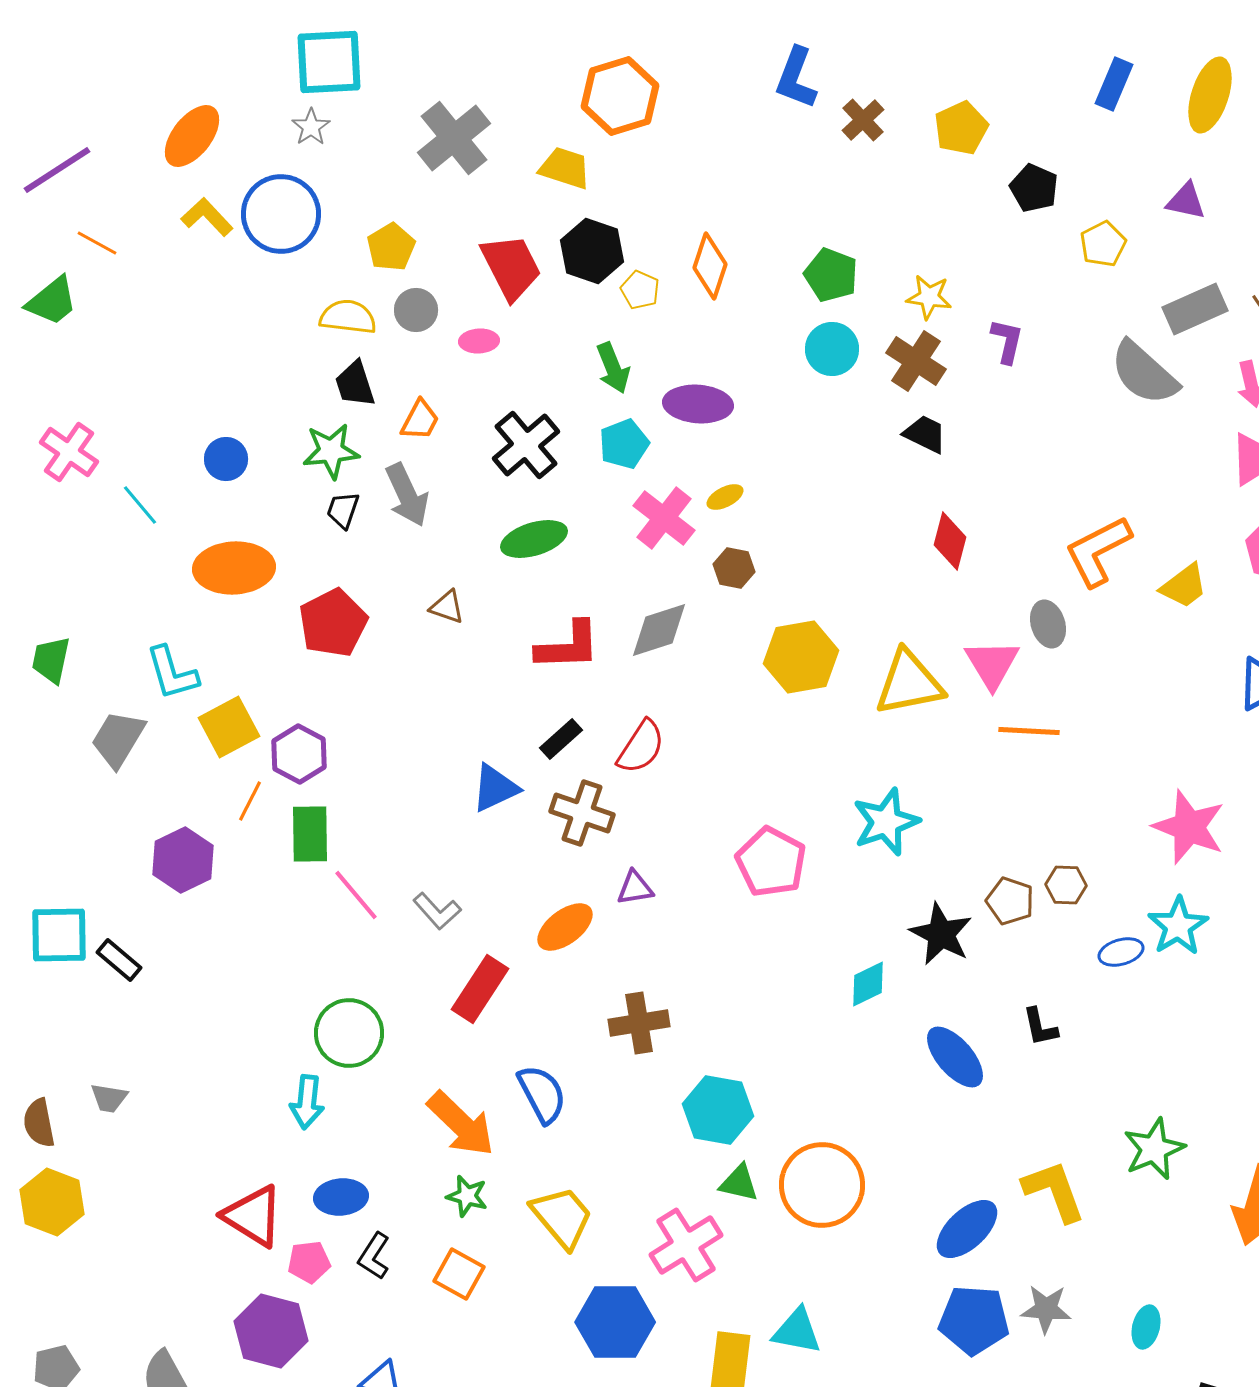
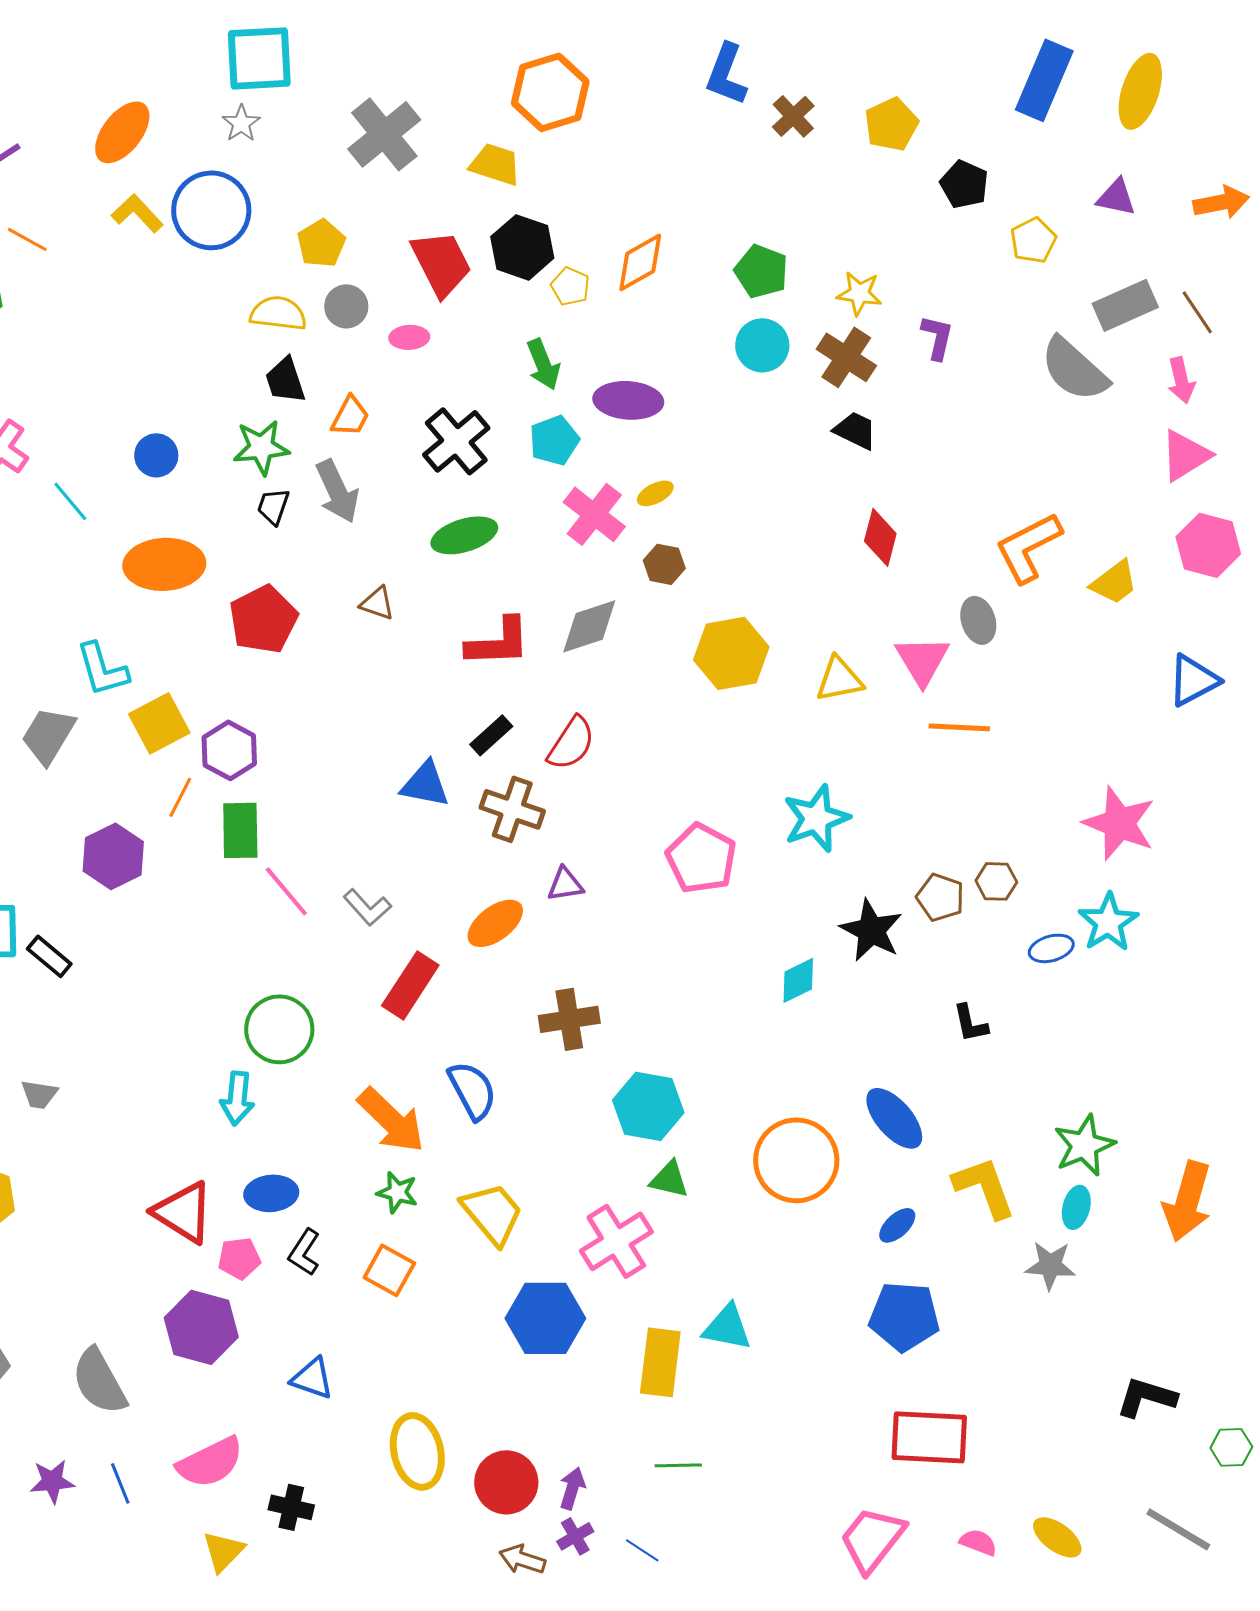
blue rectangle: (1114, 84) -> (1044, 80), size x1.5
orange diamond: (710, 266) -> (640, 262), turned 42
yellow triangle: (909, 683) -> (839, 679), size x0.7
blue triangle: (495, 788) -> (425, 784), turned 36
blue ellipse: (955, 1057) -> (894, 1118), moved
orange circle: (822, 1185) -> (796, 1160), moved
blue ellipse: (967, 1229) -> (897, 1225), size x0.6
gray star: (1046, 1309) -> (1050, 1265), moved
cyan ellipse: (1146, 1327) -> (1076, 1207), moved

